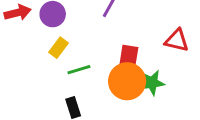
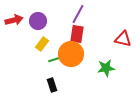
red rectangle: (129, 58) -> (77, 34), moved
orange circle: (127, 81) -> (71, 54), moved

